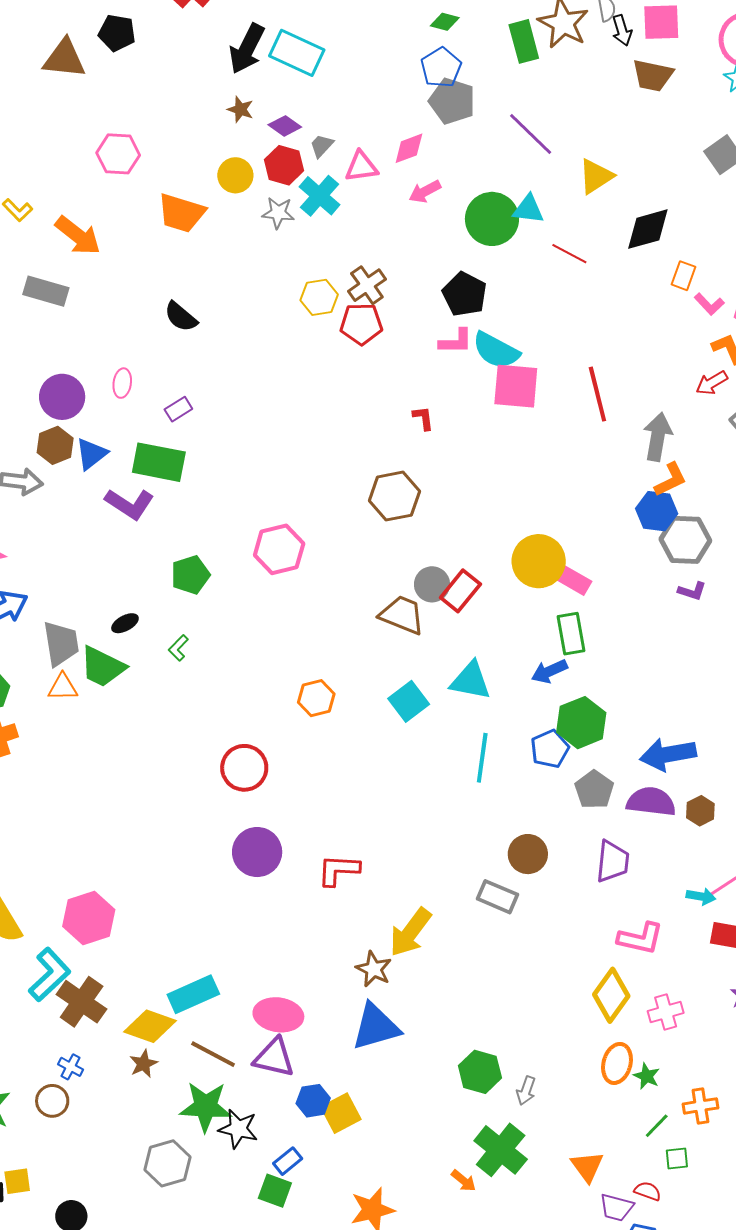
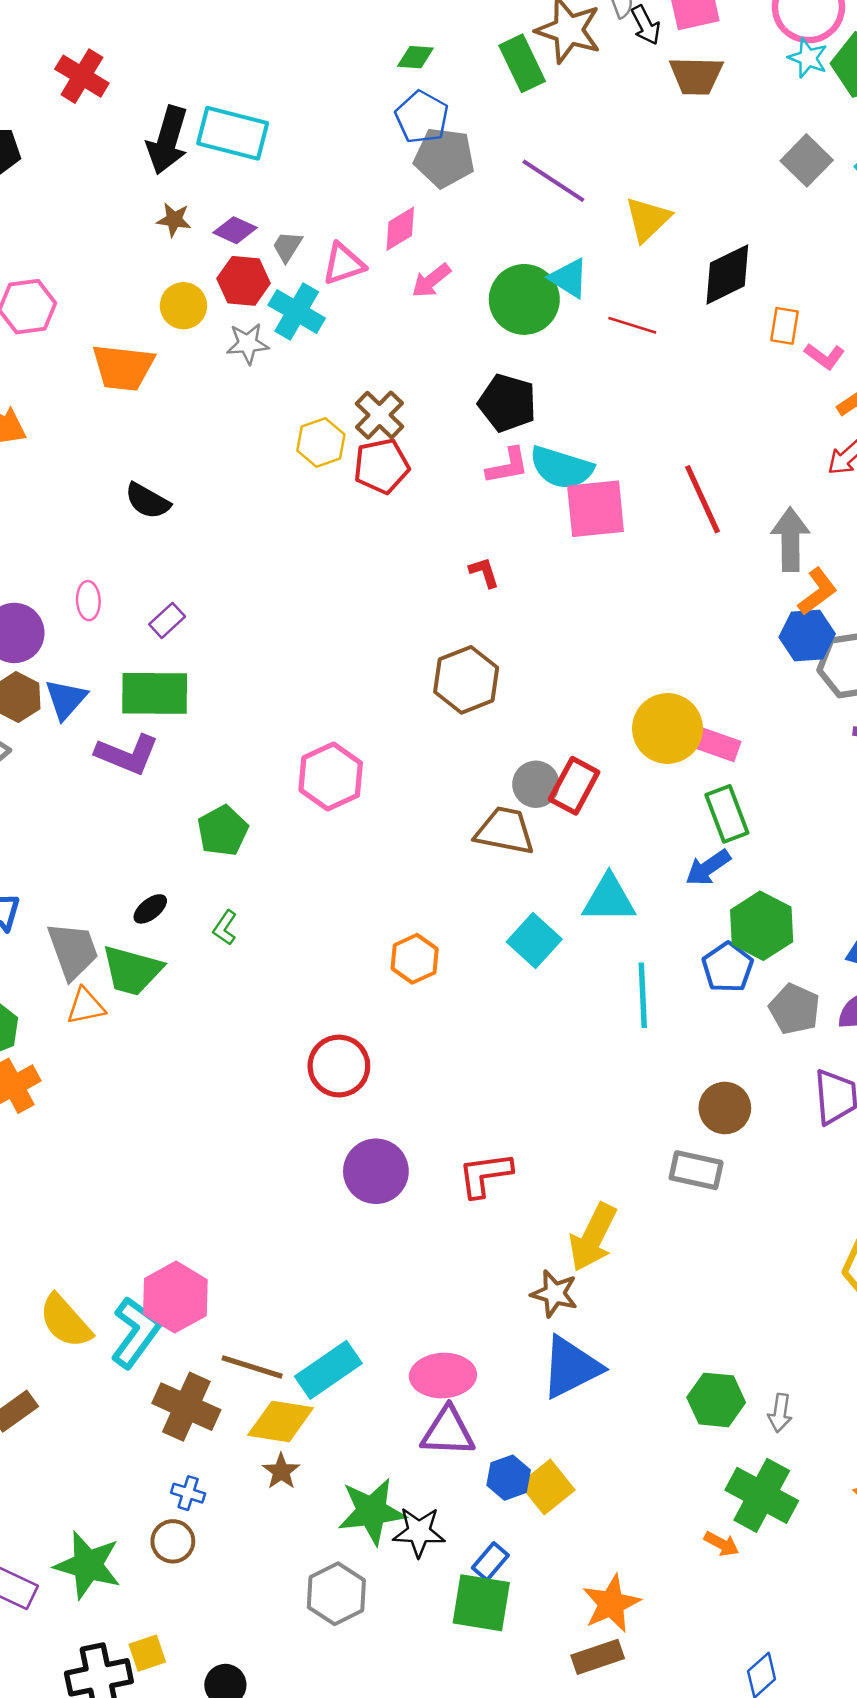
cyan triangle: (528, 209) -> (569, 278), turned 36
cyan L-shape: (50, 975) -> (136, 1332), moved
brown line: (213, 1054) -> (252, 1367), moved
green square: (275, 1191) -> (481, 1603), size x1.4

